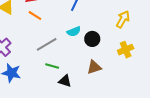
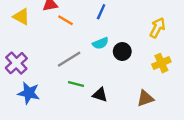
orange line: (35, 15) -> (66, 20), moved
brown triangle: (94, 67) -> (145, 98), moved
black triangle: (65, 81) -> (100, 95), moved

